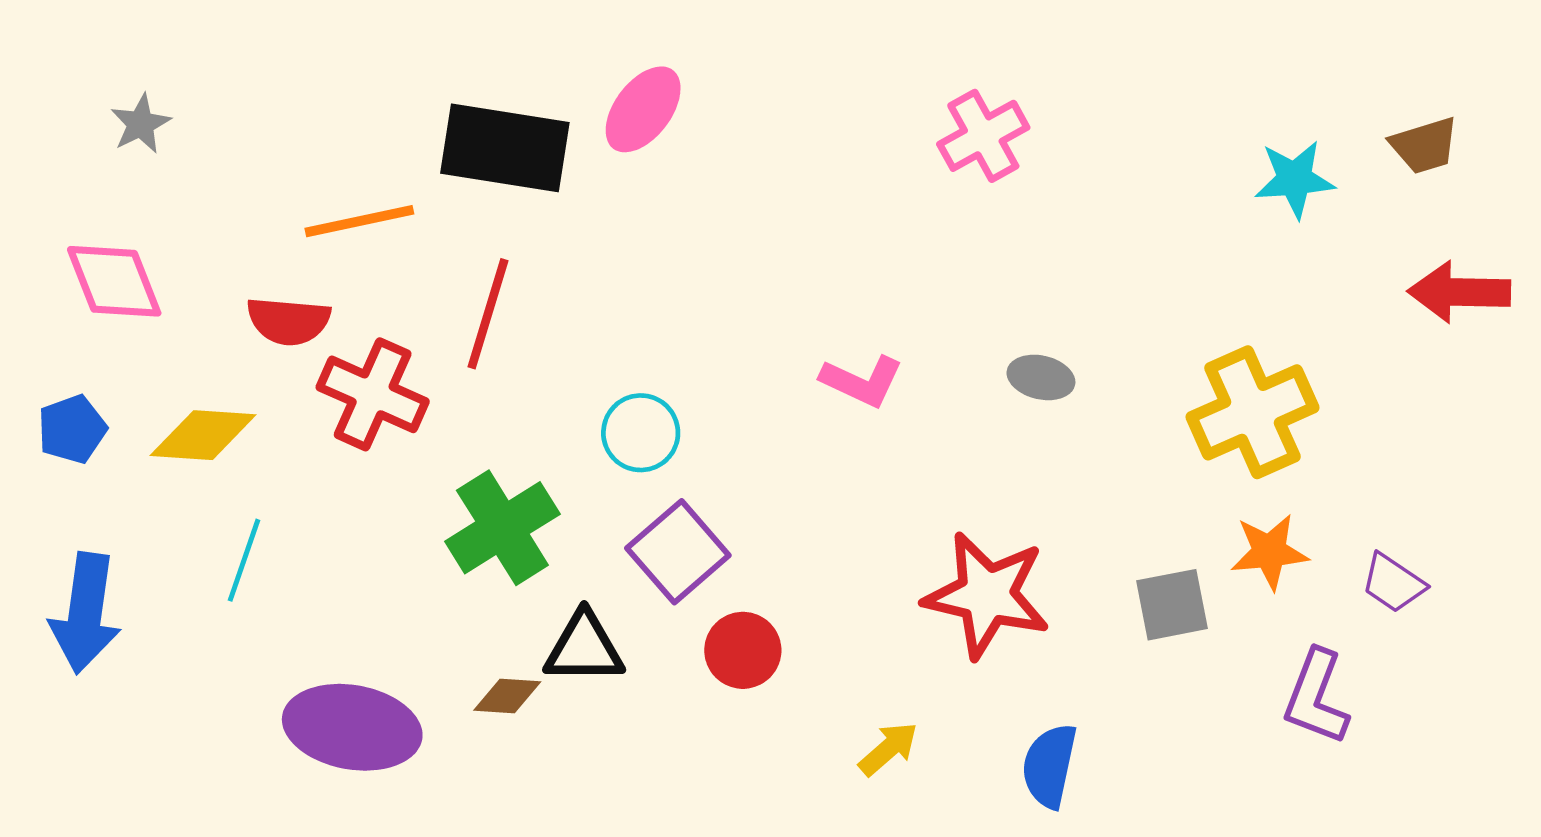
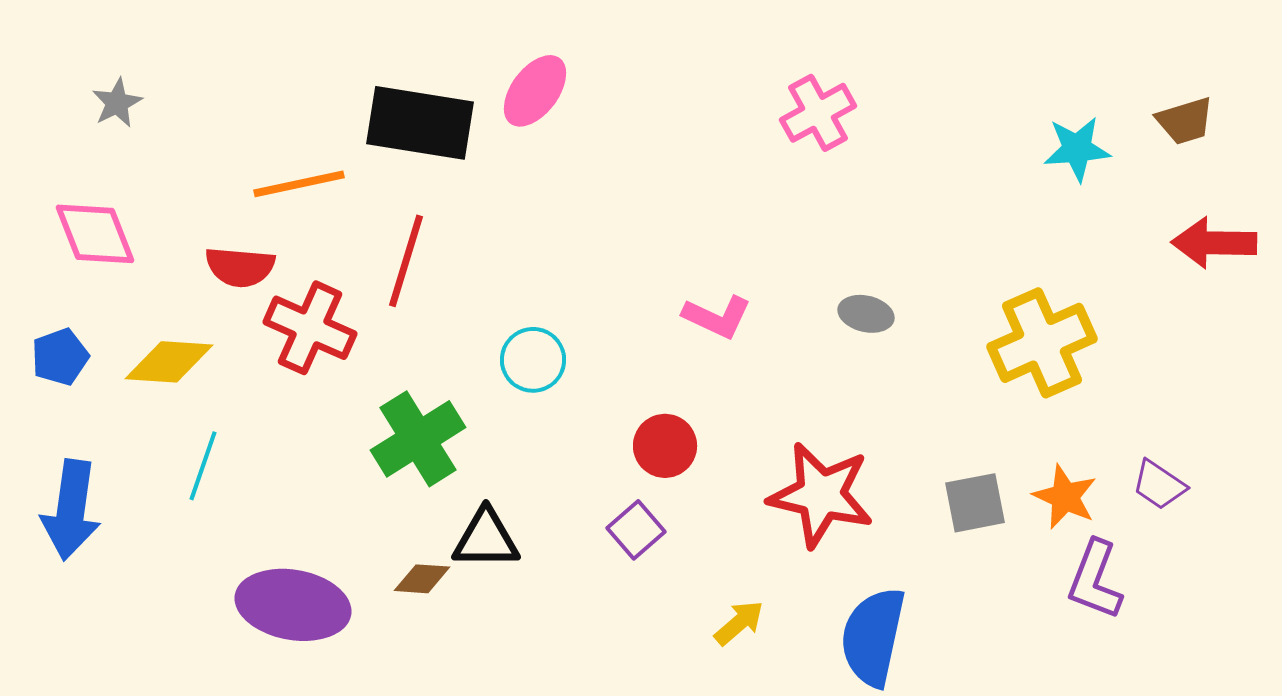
purple square: (678, 552) -> (636, 530), moved, size x0.7
orange star: (1269, 552) -> (1065, 497), moved, turned 30
red circle: (743, 650) -> (665, 446), moved
blue semicircle: (1049, 766) -> (873, 637), size x1.4

